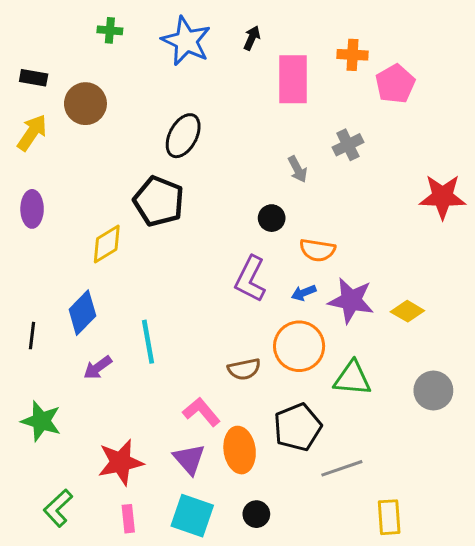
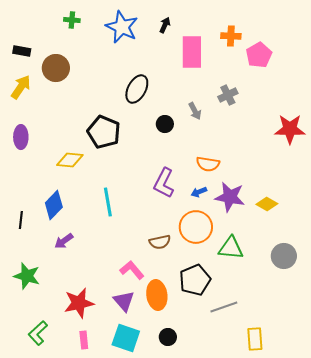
black ellipse: (183, 136) -> (137, 89), moved
black circle: (272, 218) -> (165, 124), moved
yellow diamond: (107, 244) -> (70, 160), turned 36
cyan line: (148, 342) -> (108, 202), moved

